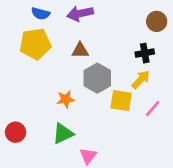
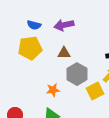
yellow square: (121, 101) -> (95, 91), turned -36

